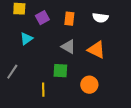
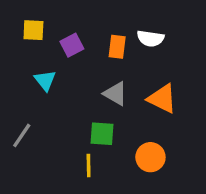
white semicircle: (100, 18) -> (150, 38), moved
cyan triangle: (26, 39) -> (45, 80), turned -32
yellow line: (43, 90) -> (89, 166), moved

